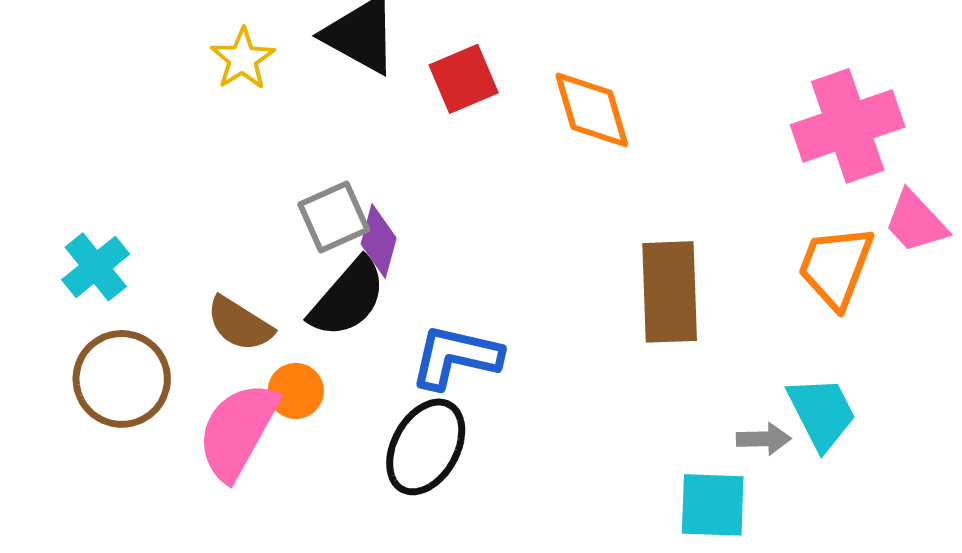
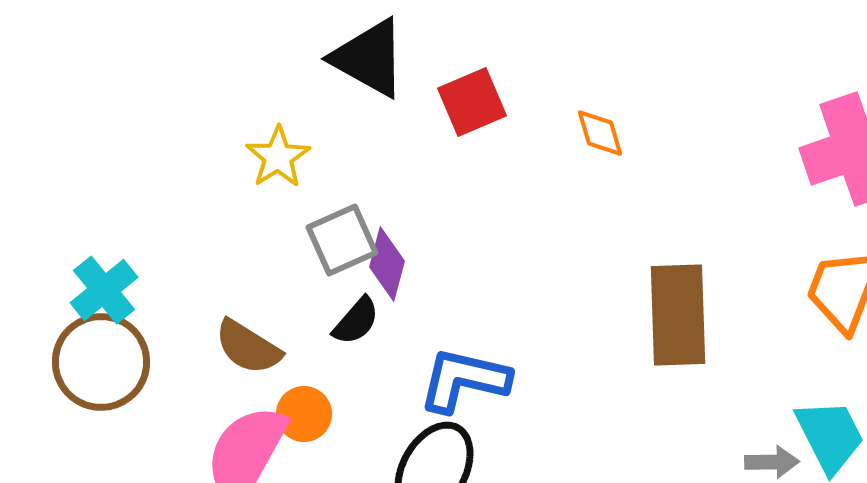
yellow star: (243, 59) -> (278, 157), moved
orange diamond: (592, 110) -> (600, 133), size x0.6
black semicircle: (348, 298) -> (356, 321), size x0.6
brown circle: (122, 379) -> (101, 362), moved

